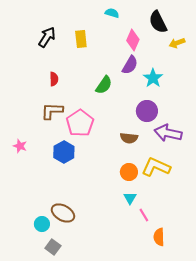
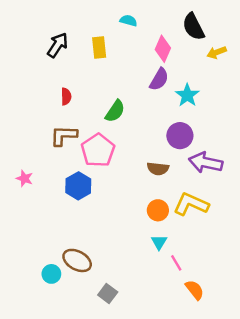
cyan semicircle: (112, 13) -> (129, 21), moved
green semicircle: (104, 85) -> (115, 111), moved
orange semicircle: (159, 237) -> (195, 290), turned 144
gray square: (53, 247) -> (108, 294), moved

